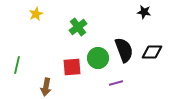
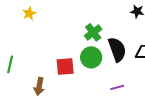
green cross: (78, 27) -> (93, 32), moved
purple line: (116, 83) -> (117, 87), moved

